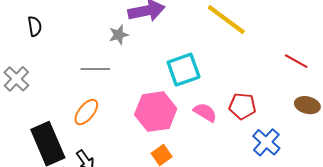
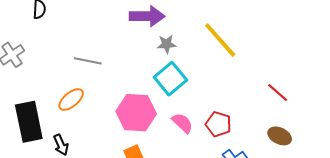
gray star: (119, 35) -> (167, 44), moved
cyan square: (184, 70) -> (170, 79), turned -32

